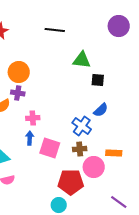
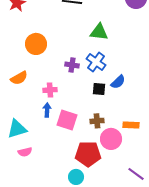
black square: (98, 80) -> (99, 89), moved
purple cross: (18, 93) -> (72, 65), moved
blue cross: (82, 126) -> (96, 62), moved

